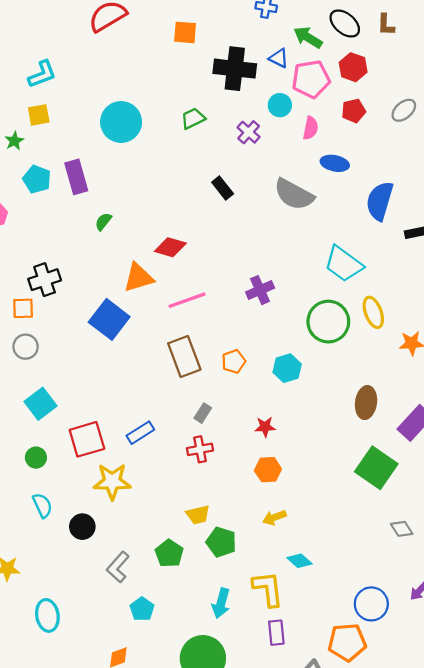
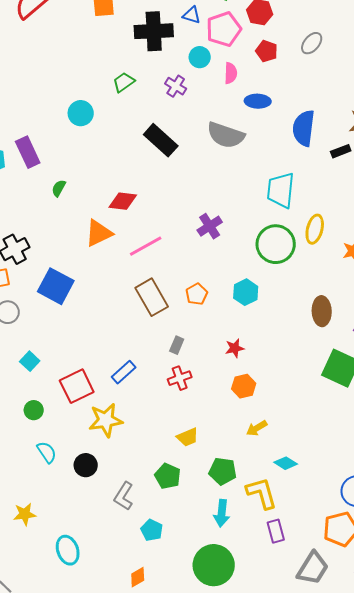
red pentagon: (354, 111) -> (267, 51), turned -30
cyan circle: (121, 122) -> (81, 113), moved, size x0.7
black rectangle: (223, 188) -> (161, 140), size x1.6
cyan trapezoid: (344, 264) -> (281, 190), turned 69
yellow ellipse: (373, 312) -> (315, 229), turned 44
blue square: (109, 319) -> (56, 286), moved
cyan square: (41, 404) -> (30, 361), size x0.7
green pentagon: (221, 542) -> (223, 471), moved

